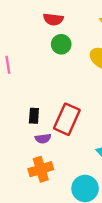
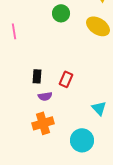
red rectangle: (67, 119) -> (66, 79), size x0.6

